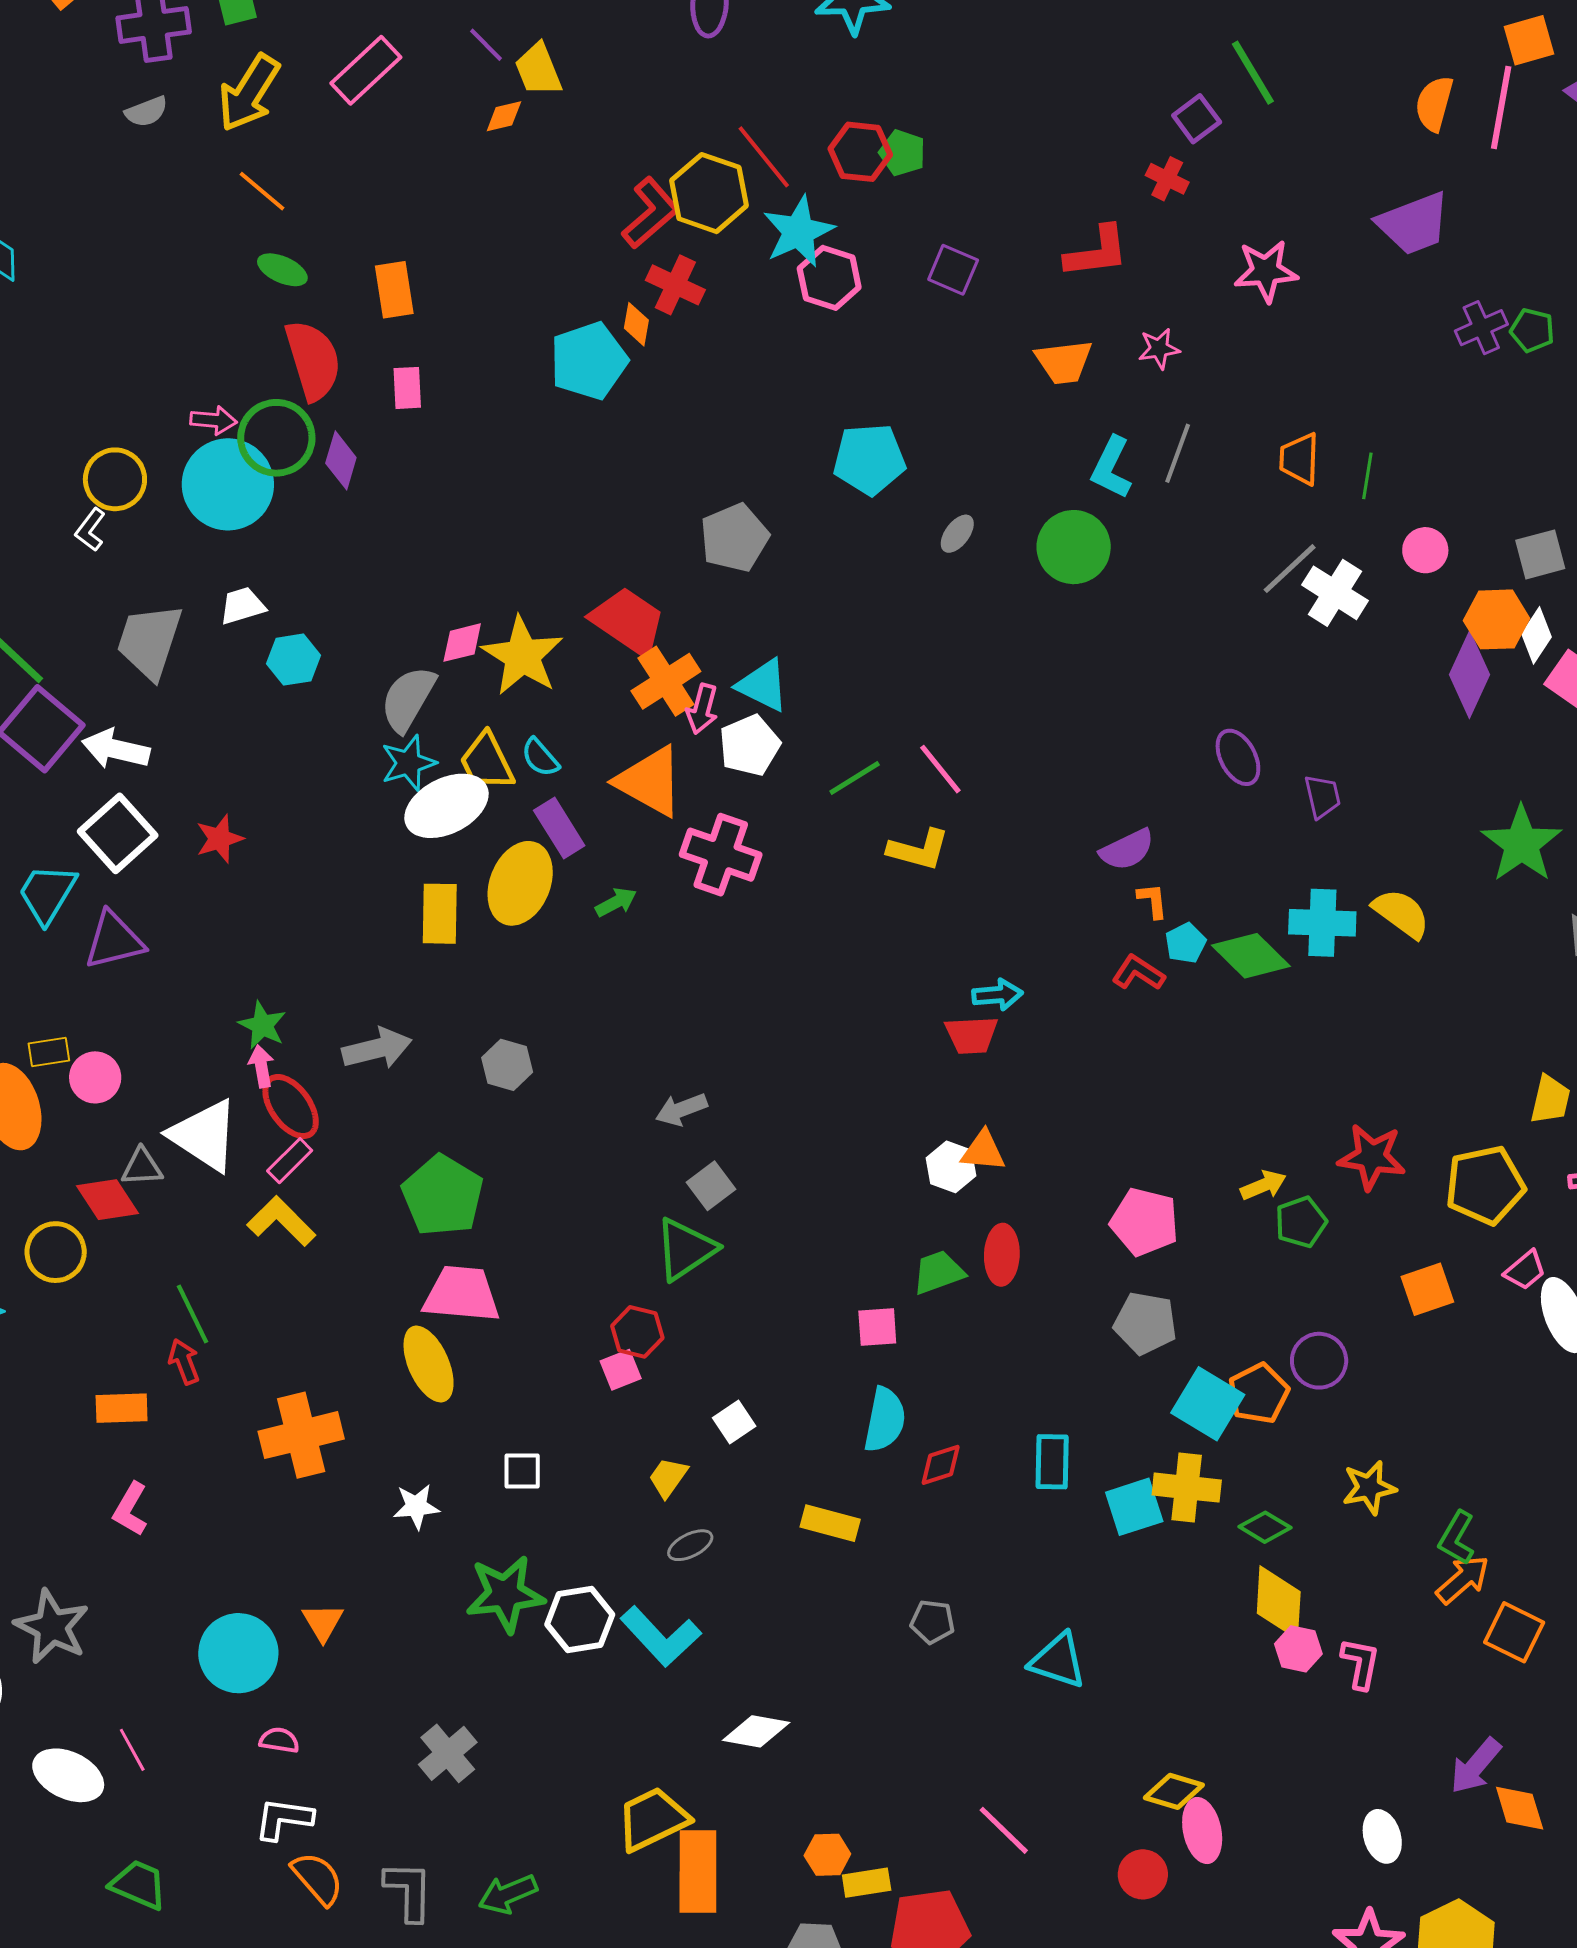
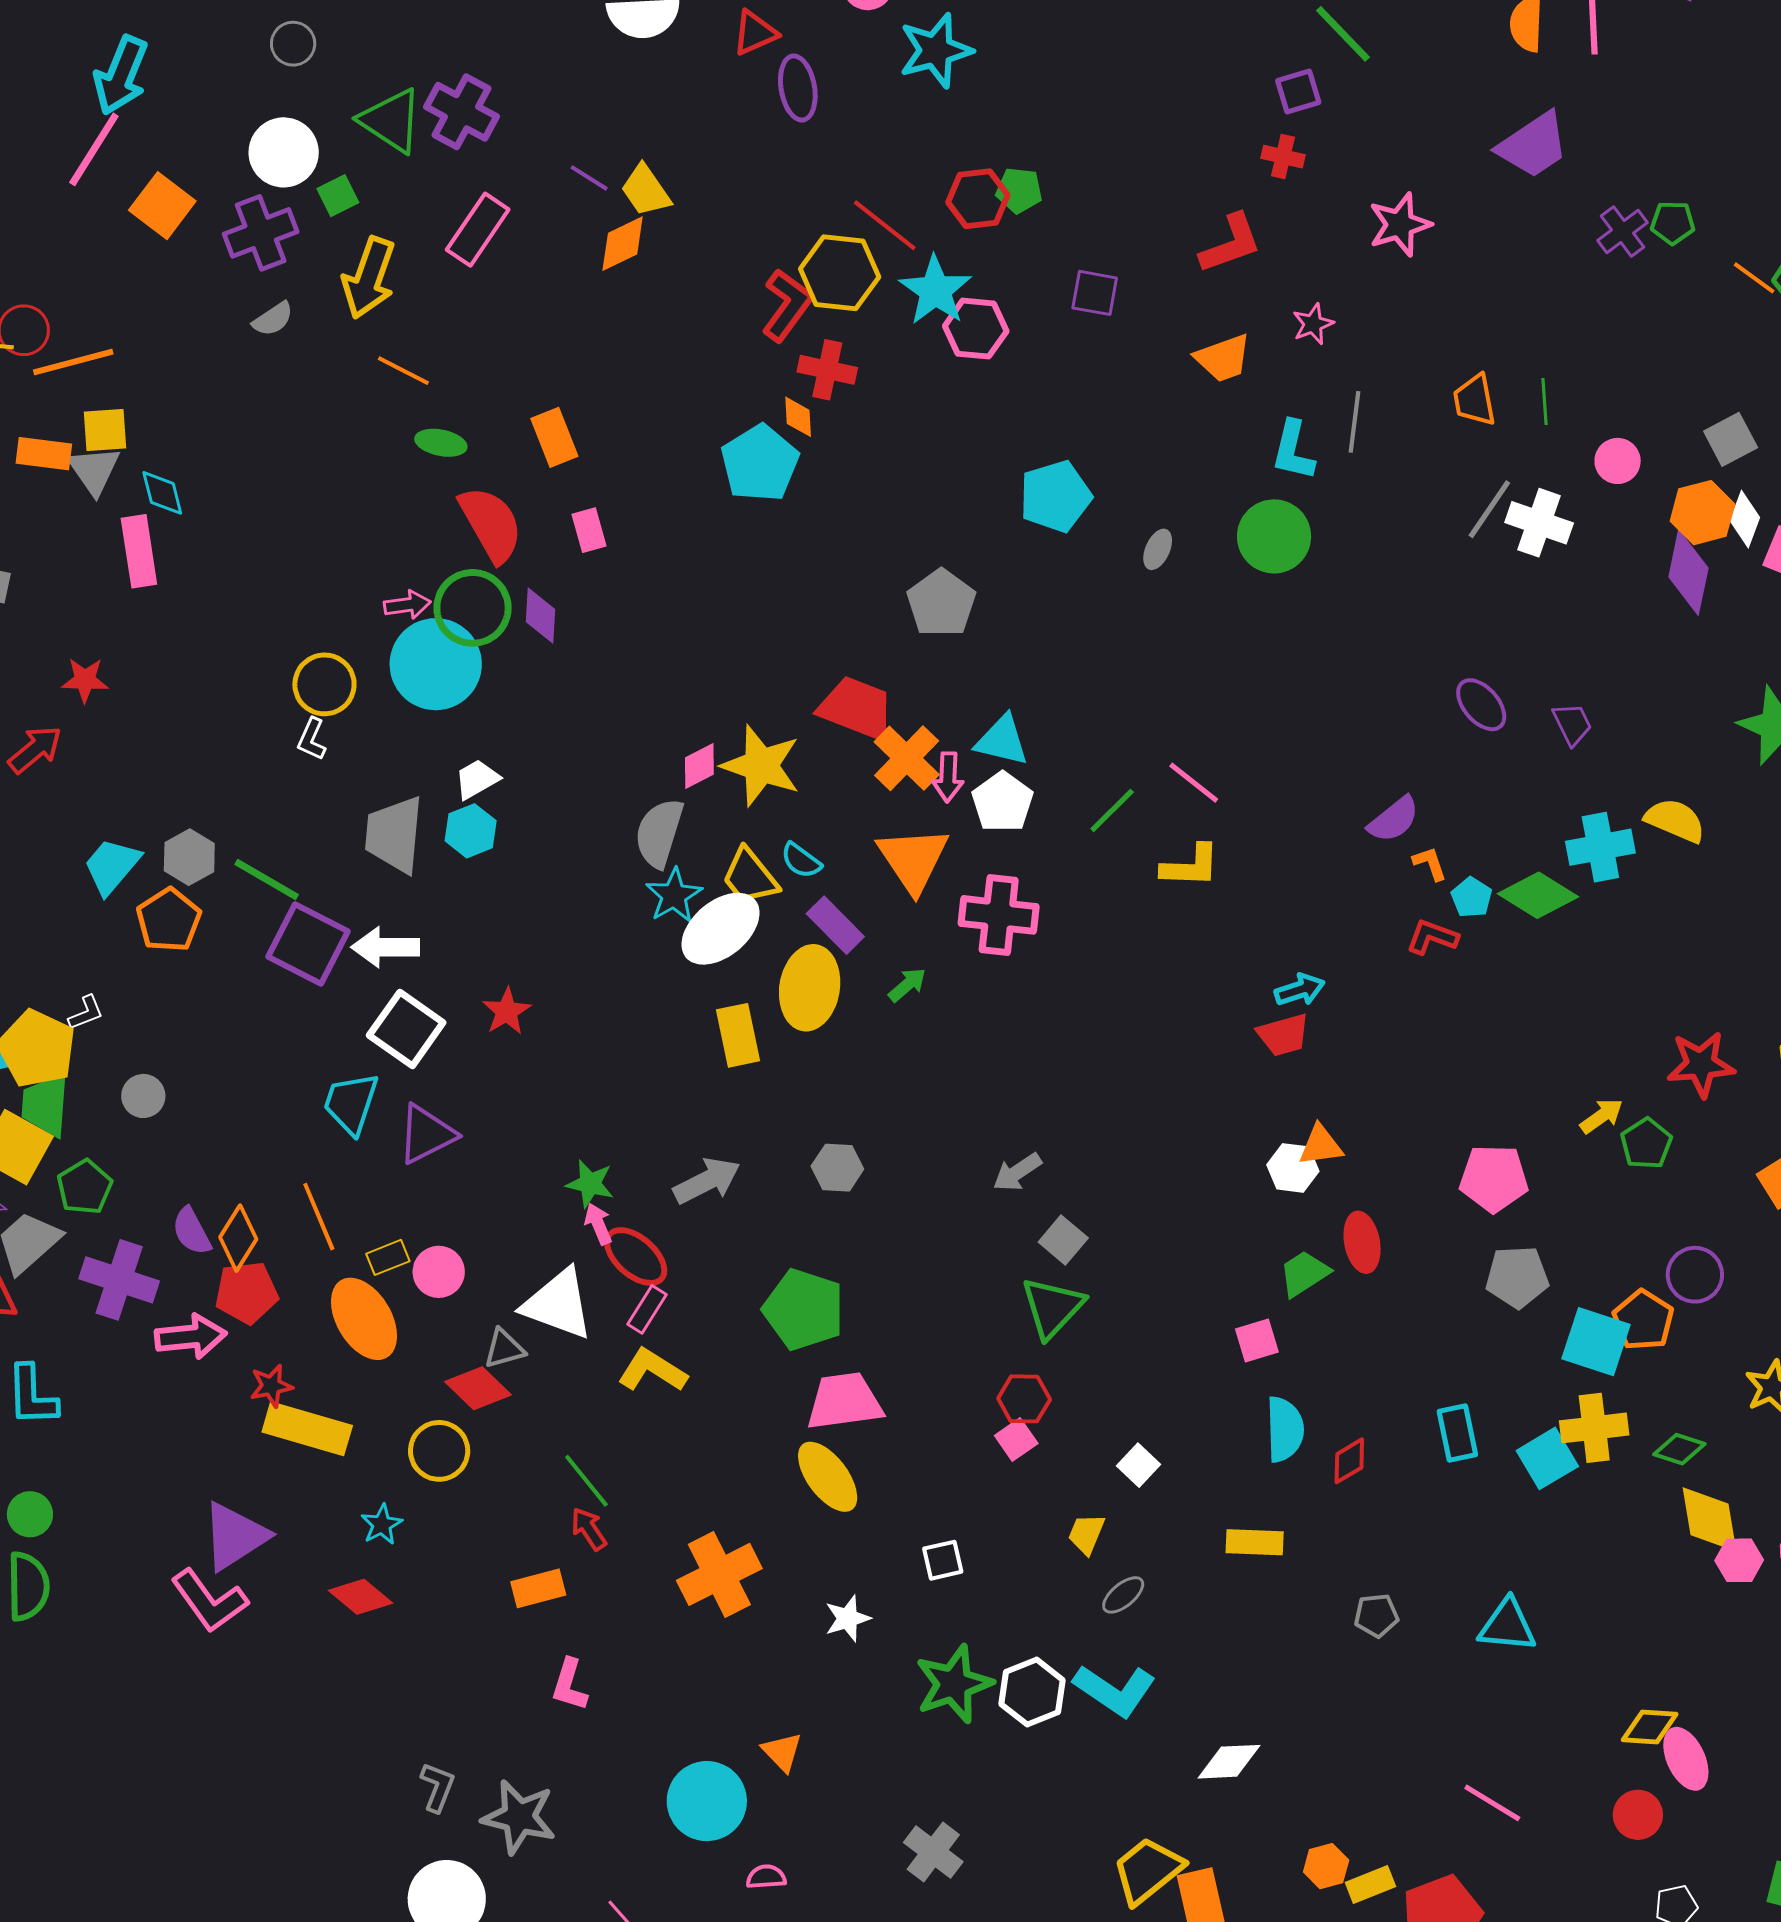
orange diamond: (504, 116) -> (623, 244), size x1.5
purple square: (1197, 119) -> (1298, 91), turned 33
cyan hexagon: (294, 660) -> (471, 831), moved
orange triangle: (650, 781) -> (913, 859), turned 40

